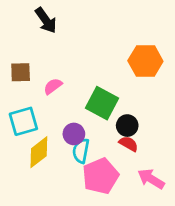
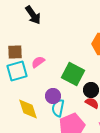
cyan square: (23, 121) -> (17, 71), moved
yellow diamond: (39, 152) -> (28, 109), turned -70

